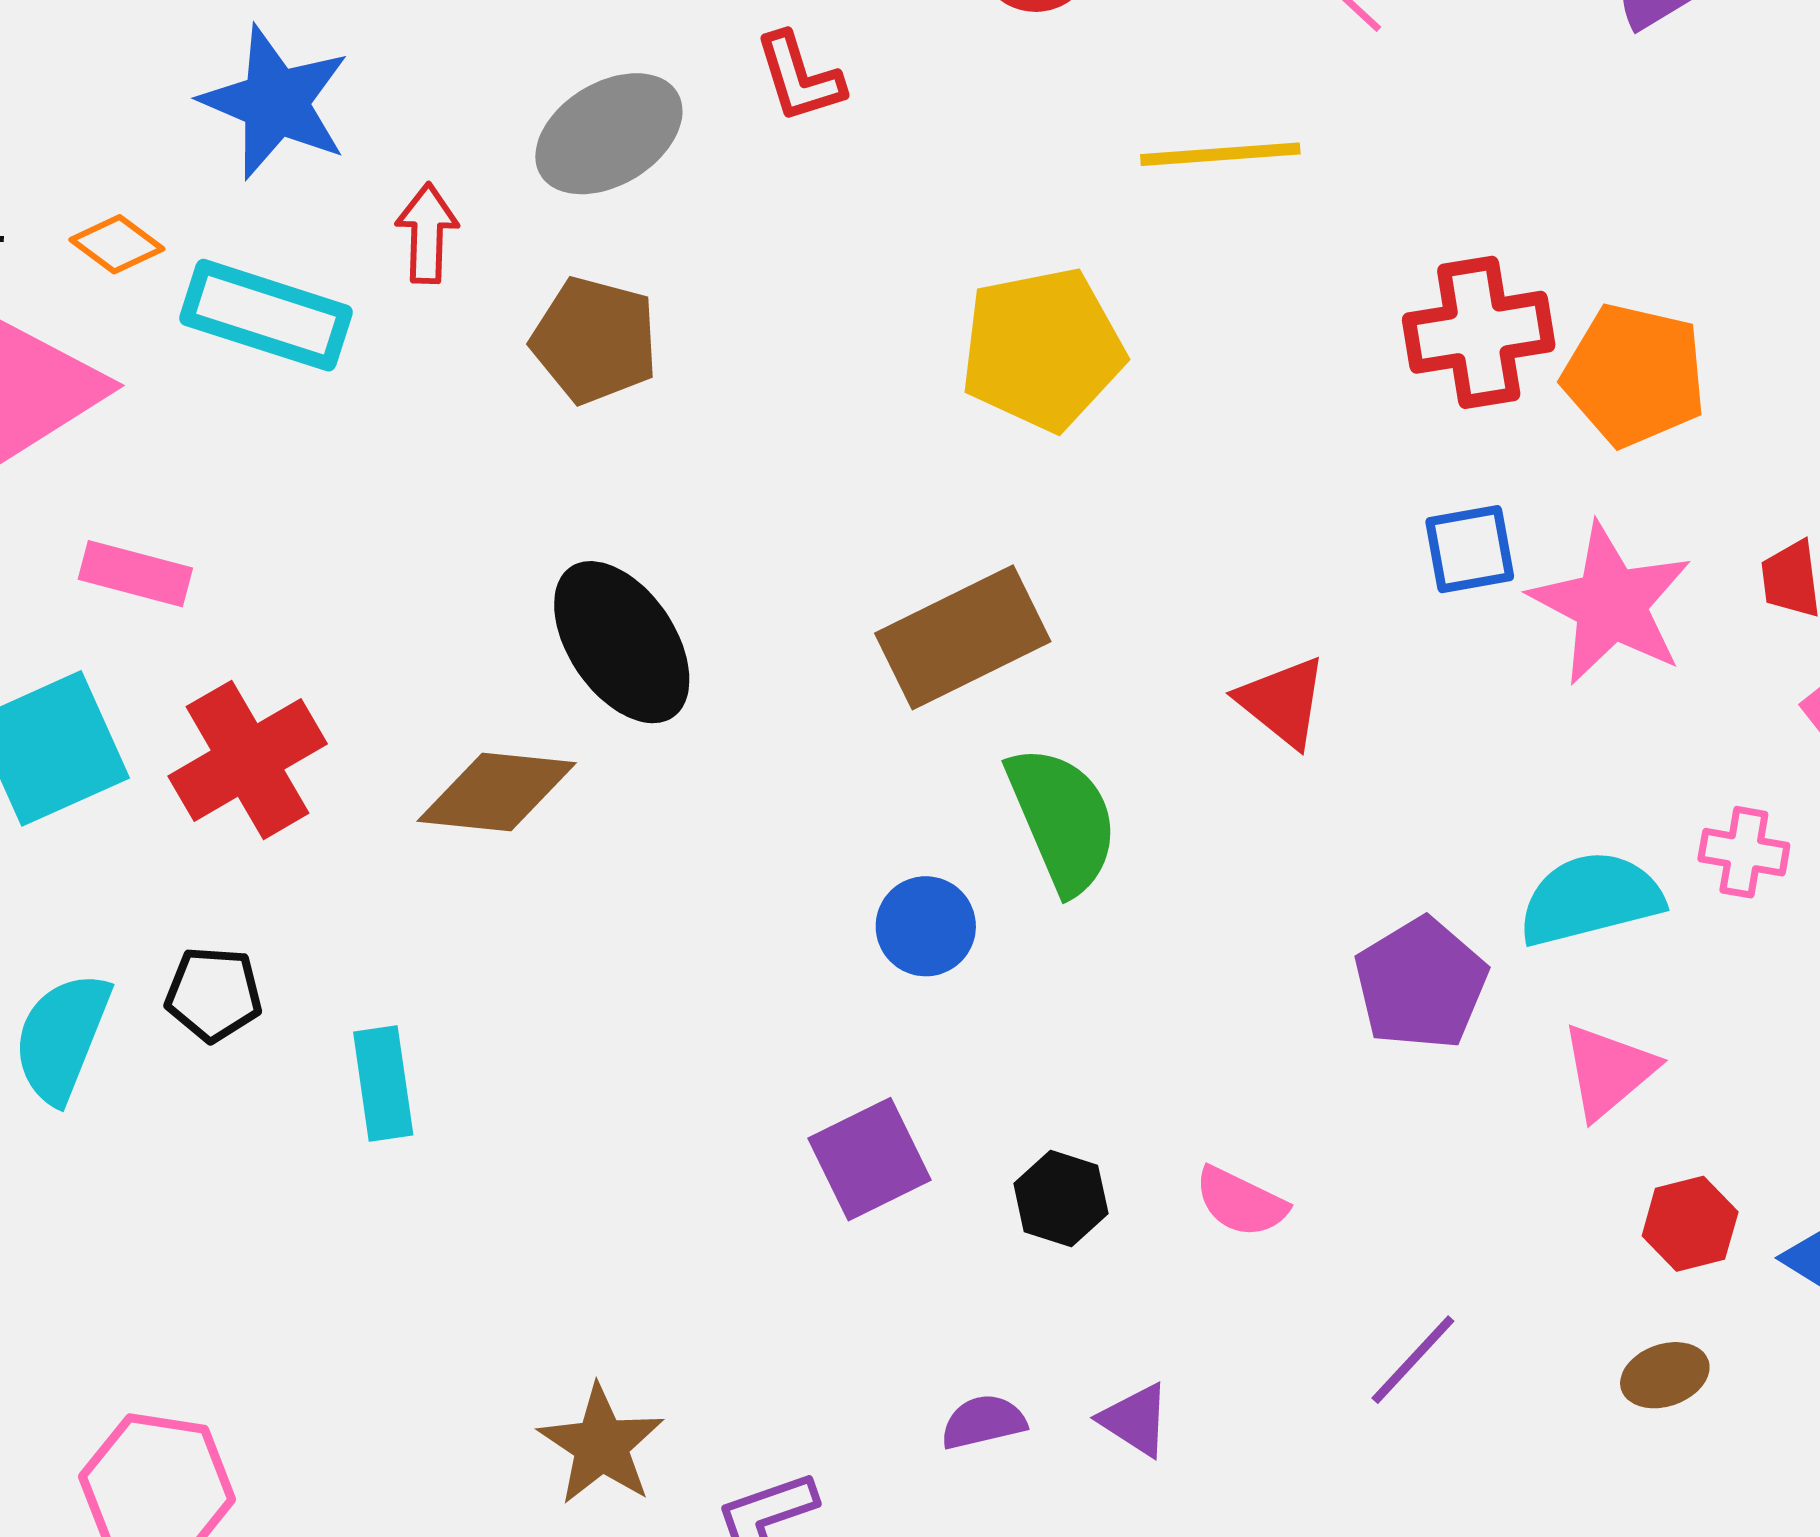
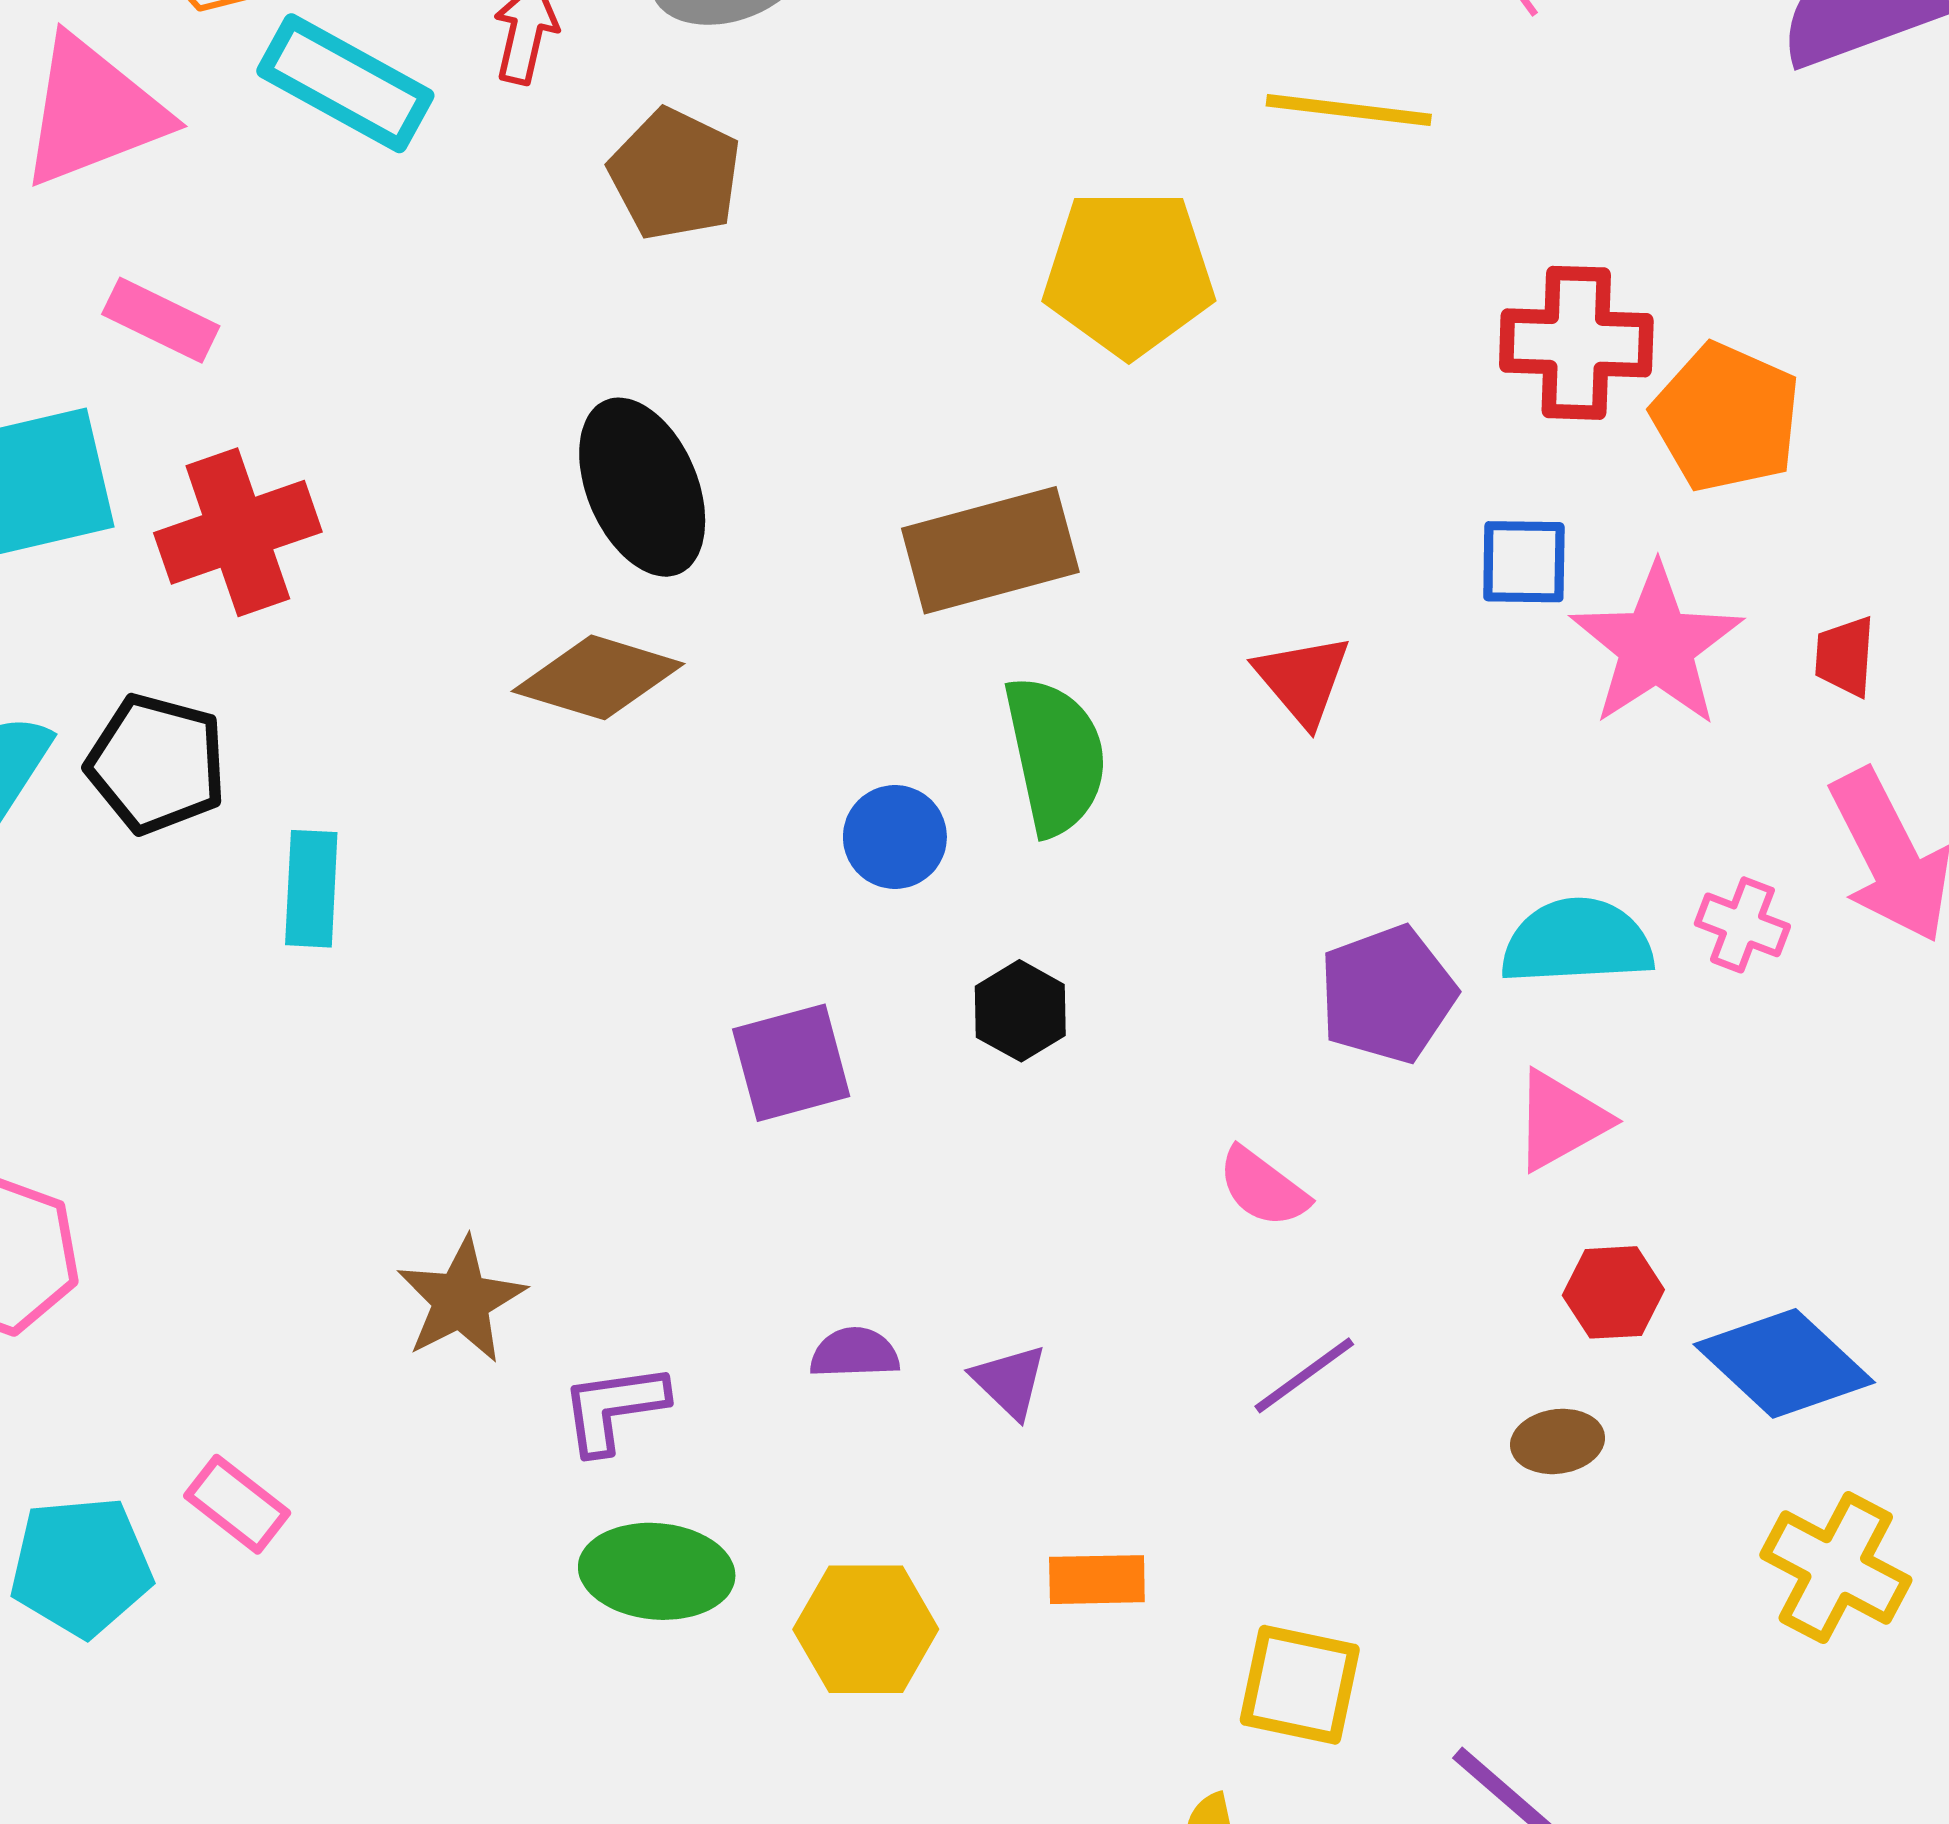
brown diamond: (497, 792) -> (598, 677), moved
black pentagon: (214, 994) -> (157, 764), size x1.4
black hexagon: (1061, 1198) -> (1020, 1011), moved
pink semicircle: (1241, 1202) -> (1263, 1187), moved

